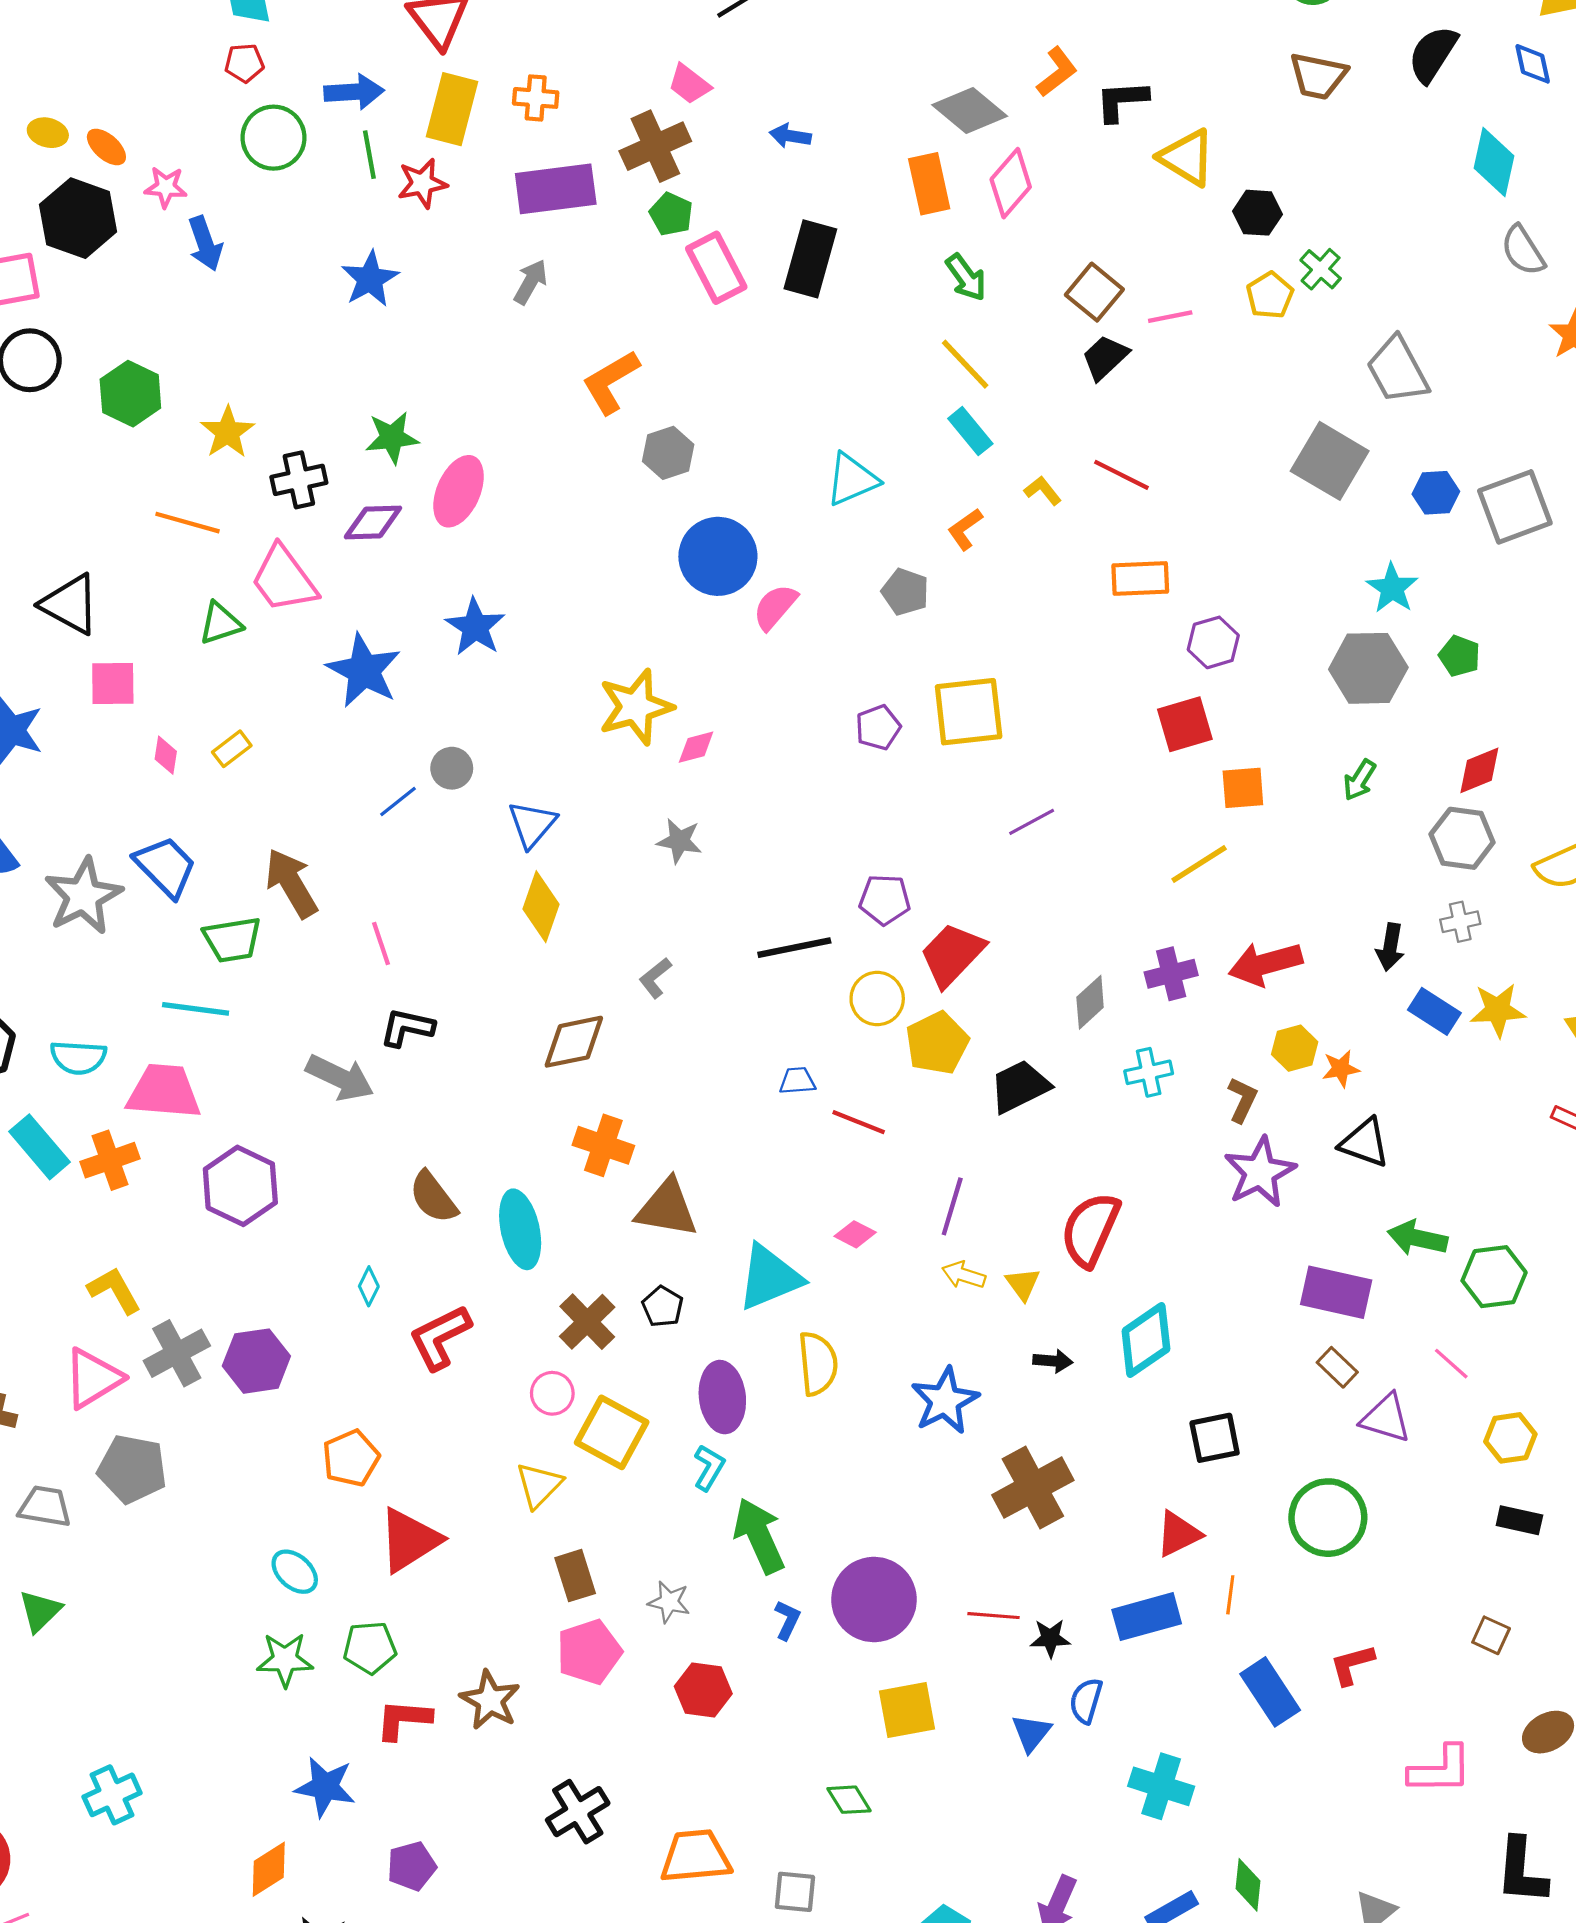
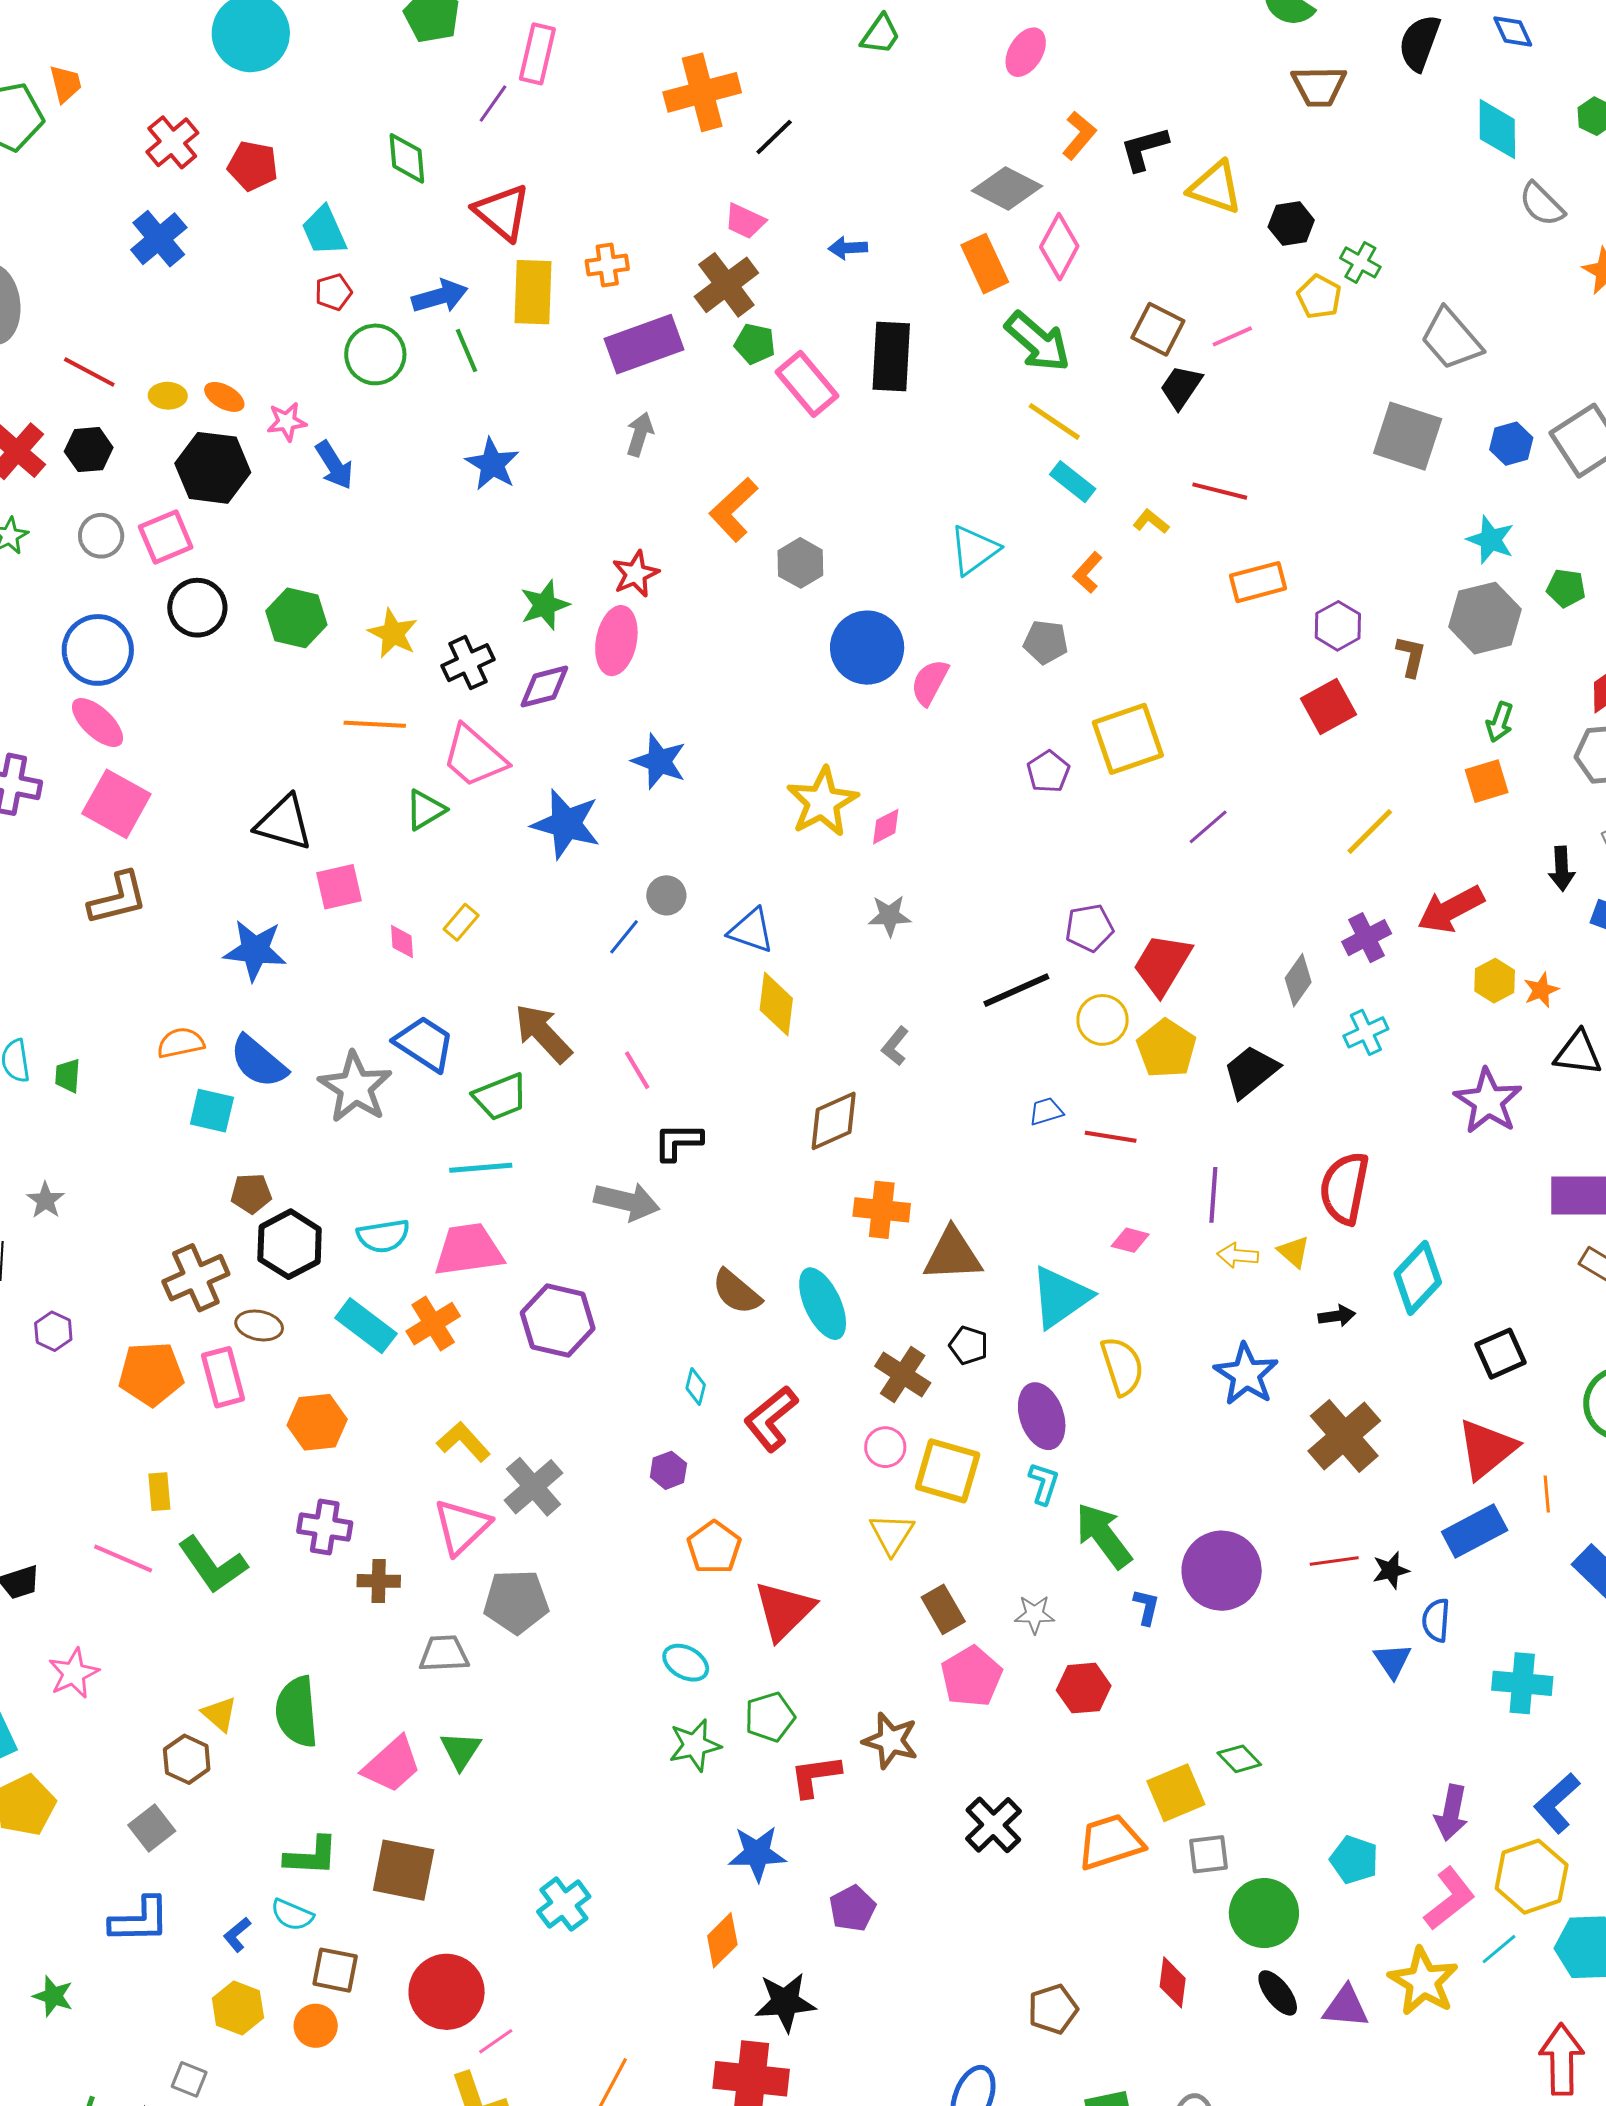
red star: (422, 183) -> (636, 574), moved
green arrow: (966, 277) -> (1038, 342), size x1.5
orange square: (1243, 788) -> (1487, 781), moved
blue triangle: (532, 824) -> (751, 930), turned -39
brown L-shape: (1242, 1100) -> (1411, 656), moved
purple hexagon: (256, 1361) -> (668, 1470), moved, size x0.6
red triangle: (1178, 1534) -> (1487, 1449), size x1.4
yellow square: (907, 1710) -> (1176, 1793), moved

